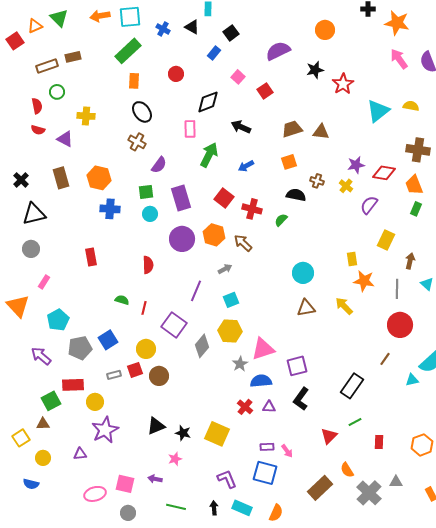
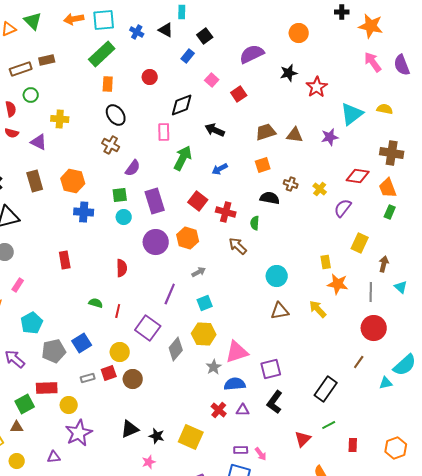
purple star: (356, 165) -> (330, 137), moved
green semicircle: (281, 220) -> (255, 223), turned -40
brown arrow: (243, 243) -> (238, 246), moved

